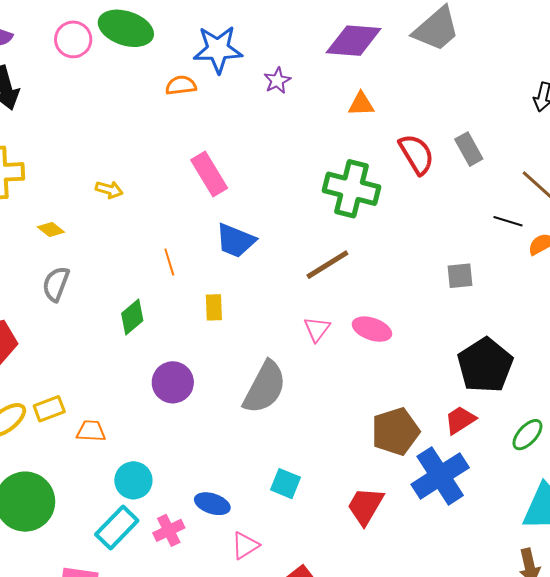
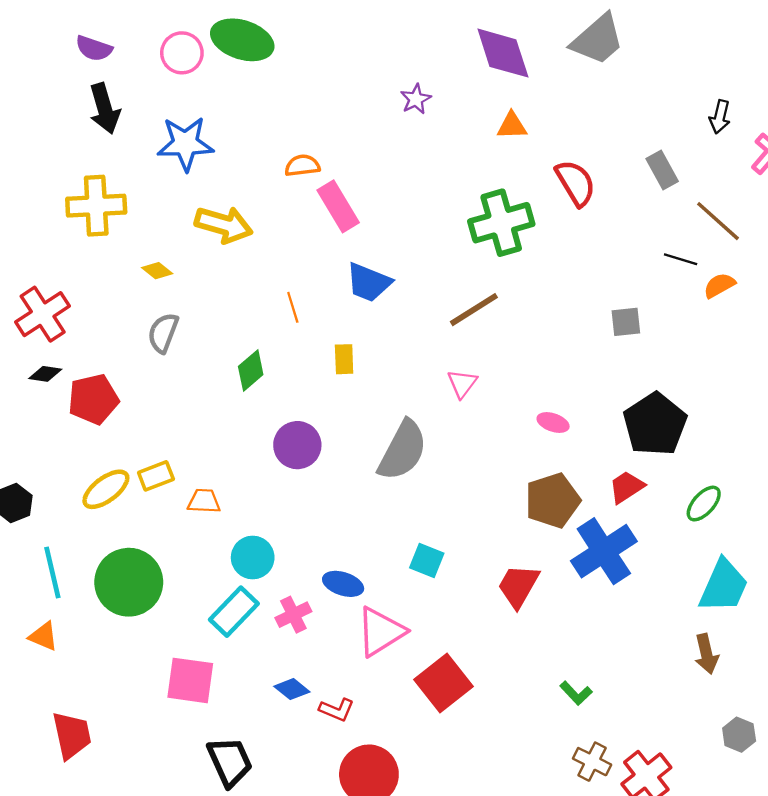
purple diamond: (354, 41) -> (503, 53), turned 68
blue star: (218, 49) -> (185, 144), moved
orange semicircle: (181, 85) -> (302, 166), moved
gray rectangle: (469, 149) -> (662, 170), moved
green cross: (352, 189) -> (501, 223), turned -30
yellow arrow: (109, 190) -> (224, 225), size x1.8
pink ellipse: (372, 329) -> (553, 423), moved, size x0.7
pink triangle: (245, 546) -> (381, 632), size x1.6

